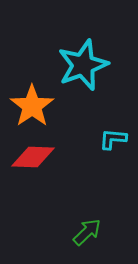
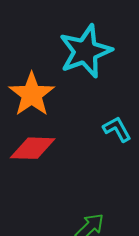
cyan L-shape: (113, 139) -> (117, 129), turned 56

